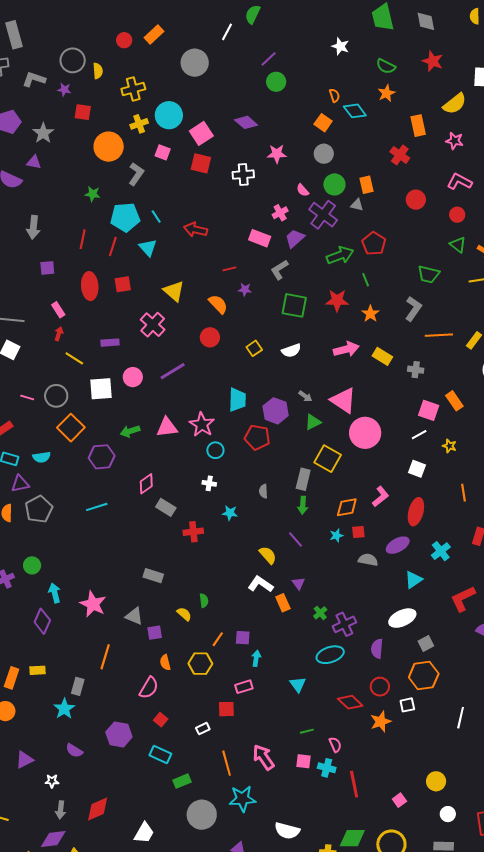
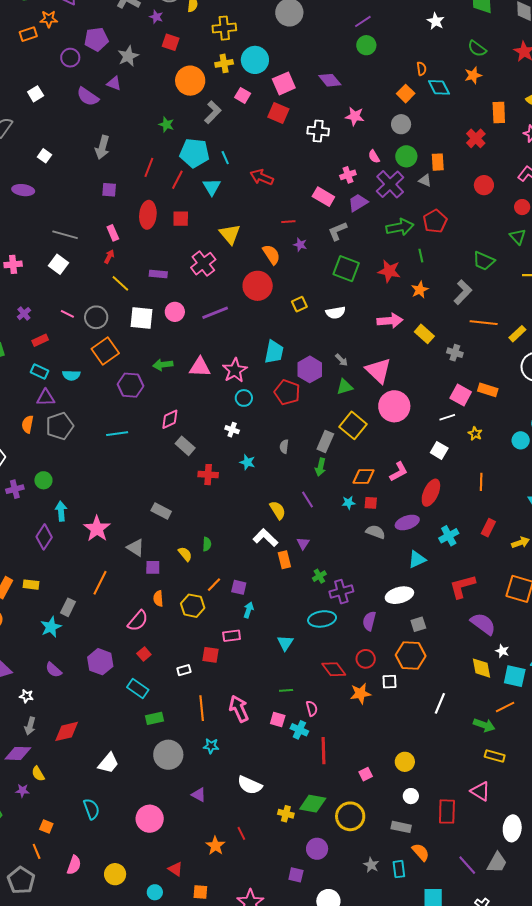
red circle: (210, 337) -> (258, 286), size x1.5
orange rectangle: (454, 401) -> (488, 390), turned -48
cyan star: (242, 799) -> (211, 746), size x0.6

